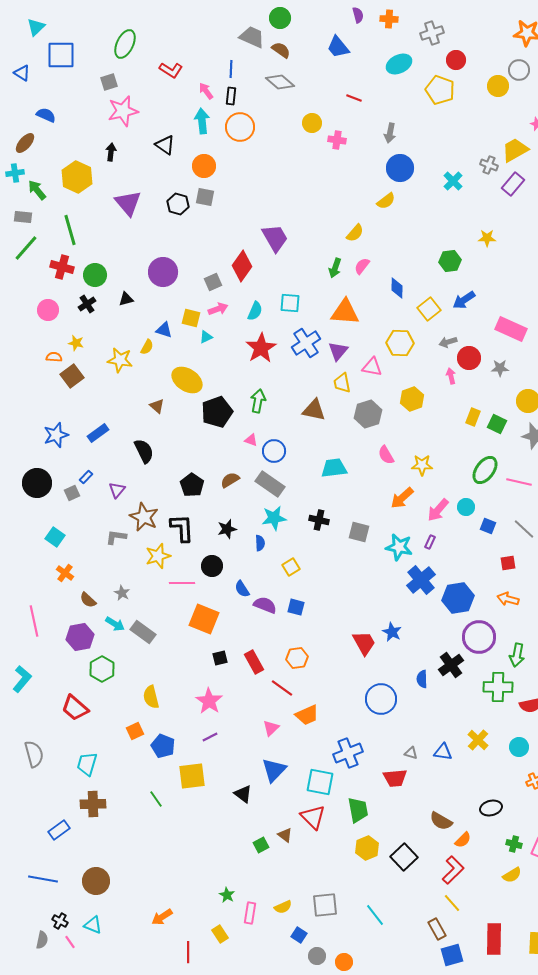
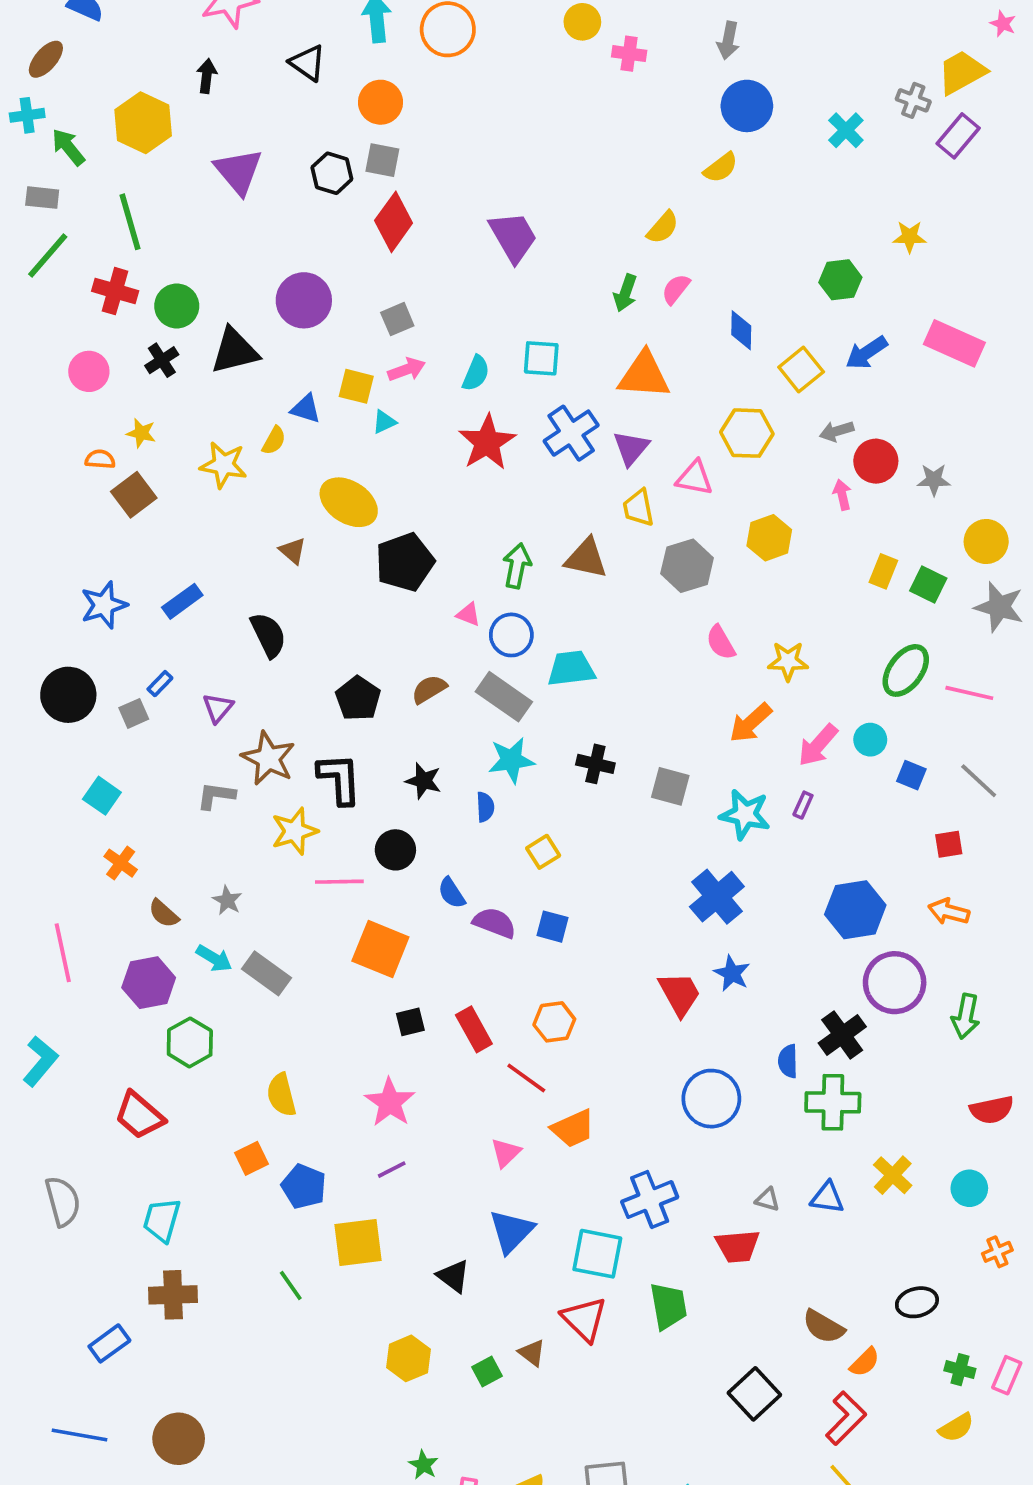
red diamond: (242, 266) -> (394, 222), moved
black triangle: (126, 299) -> (235, 351), size x1.8
pink rectangle: (511, 329) -> (954, 343), moved
green arrow: (258, 401) -> (517, 566), moved
cyan trapezoid: (334, 468) -> (571, 669), moved
black star: (227, 529) -> (423, 781), turned 30
blue cross: (421, 580) -> (717, 897), moved
green cross: (498, 687) -> (833, 1102), moved
yellow hexagon: (367, 848) -> (409, 1358), moved

